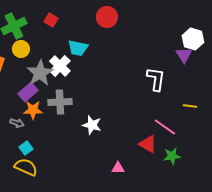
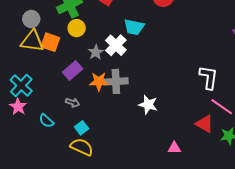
gray star: (40, 73) -> (96, 52), size x0.6
white L-shape: (156, 79) -> (209, 77), moved
purple rectangle: (28, 92) -> (73, 70), moved
orange star: (33, 110) -> (99, 81), moved

